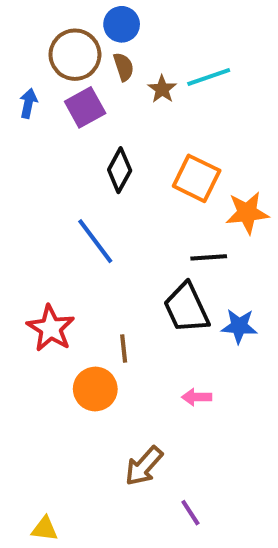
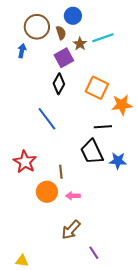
blue circle: (122, 24) -> (73, 16), moved
blue arrow: (28, 103) -> (22, 51), moved
purple square: (85, 107) -> (64, 58), moved
pink arrow: (197, 397) -> (73, 196), moved

